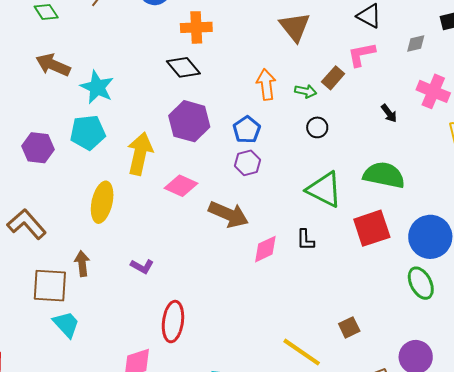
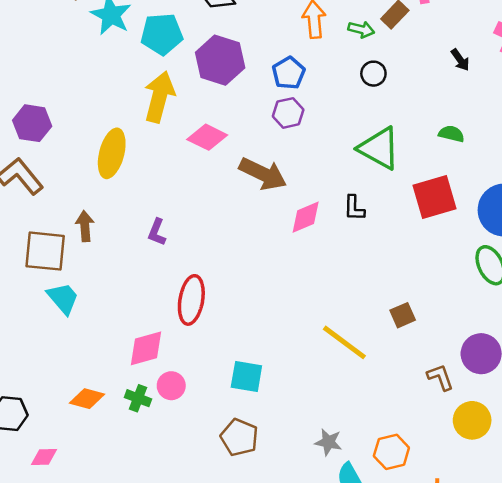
cyan pentagon: (88, 133) -> (162, 34), moved
purple hexagon: (38, 148) -> (32, 123), moved
green semicircle: (384, 175) -> (451, 134), size x0.5
purple L-shape: (142, 266) -> (157, 232), turned 80

